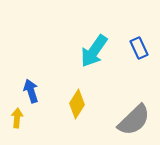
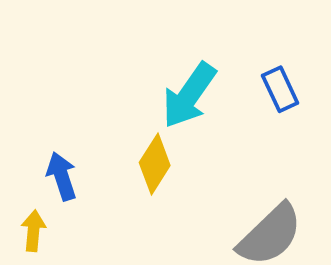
yellow diamond: (77, 104) -> (155, 164), moved

